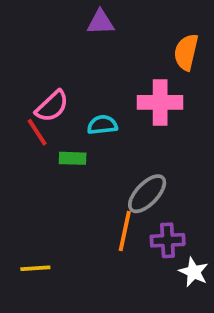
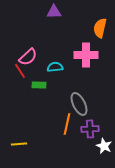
gray ellipse: (147, 194) -> (79, 104), turned -70

